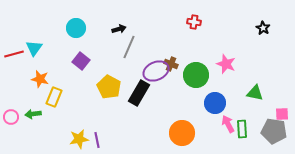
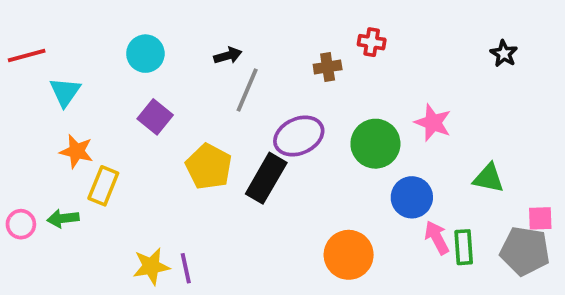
red line: (14, 54) -> (27, 56), moved
brown cross: (171, 64) -> (328, 67), moved, turned -32

